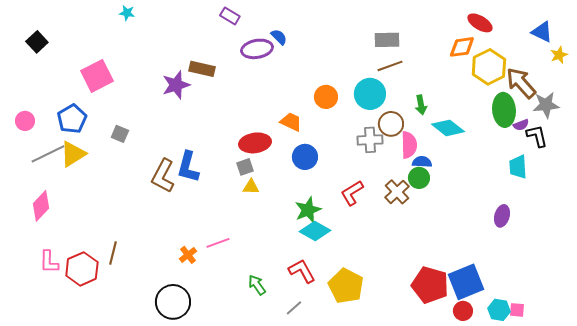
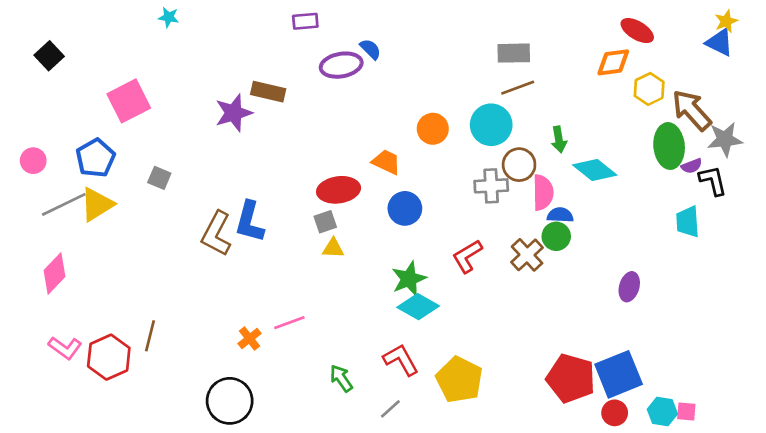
purple rectangle: (230, 16) -> (305, 21), turned -36
yellow star: (559, 55) -> (726, 21), moved
yellow hexagon: (489, 67) -> (649, 89), size x0.7
purple ellipse: (502, 216) -> (629, 287), moved
pink L-shape: (49, 262) -> (65, 348), turned -55

